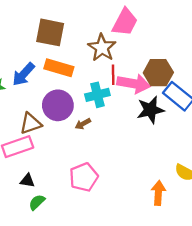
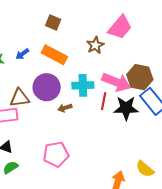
brown square: (50, 32) -> (53, 23), size x0.6
brown star: (102, 48) -> (95, 45), size x0.7
blue arrow: (23, 74) -> (22, 54), size x0.6
red line: (113, 75) -> (104, 101), moved

